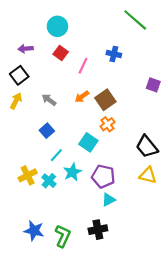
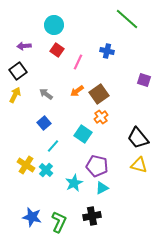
cyan star: (72, 172) -> (74, 183), moved
yellow cross: (28, 175) -> (26, 165), turned -30

